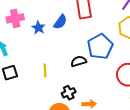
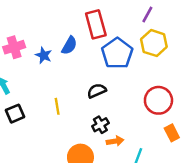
blue pentagon: (100, 47) -> (117, 53), moved
black cross: (69, 93) -> (100, 125), moved

